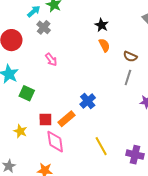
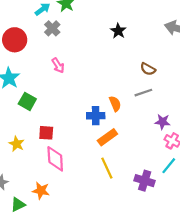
orange semicircle: (104, 45) -> (115, 104), moved
gray line: (128, 77) -> (143, 93), turned 49
blue cross: (88, 101) -> (96, 116), turned 35
orange rectangle: (66, 119) -> (107, 137), moved

